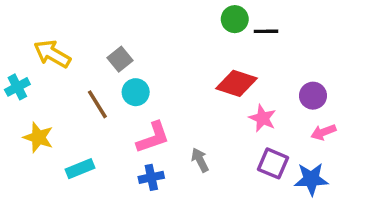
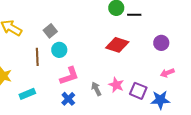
purple circle: (313, 96) -> (161, 43), moved
brown line: (97, 104) -> (37, 57), turned 30
pink star: (263, 118) -> (116, 85), moved
blue cross: (151, 177) -> (68, 99), turned -32

